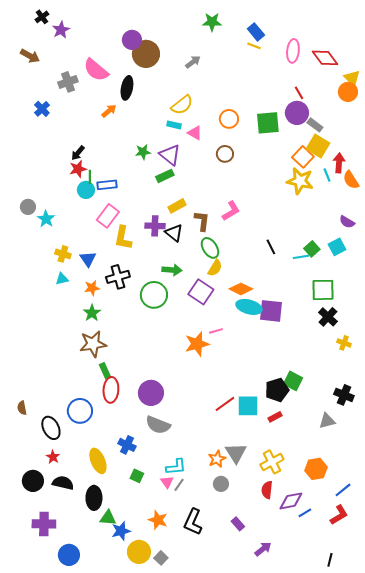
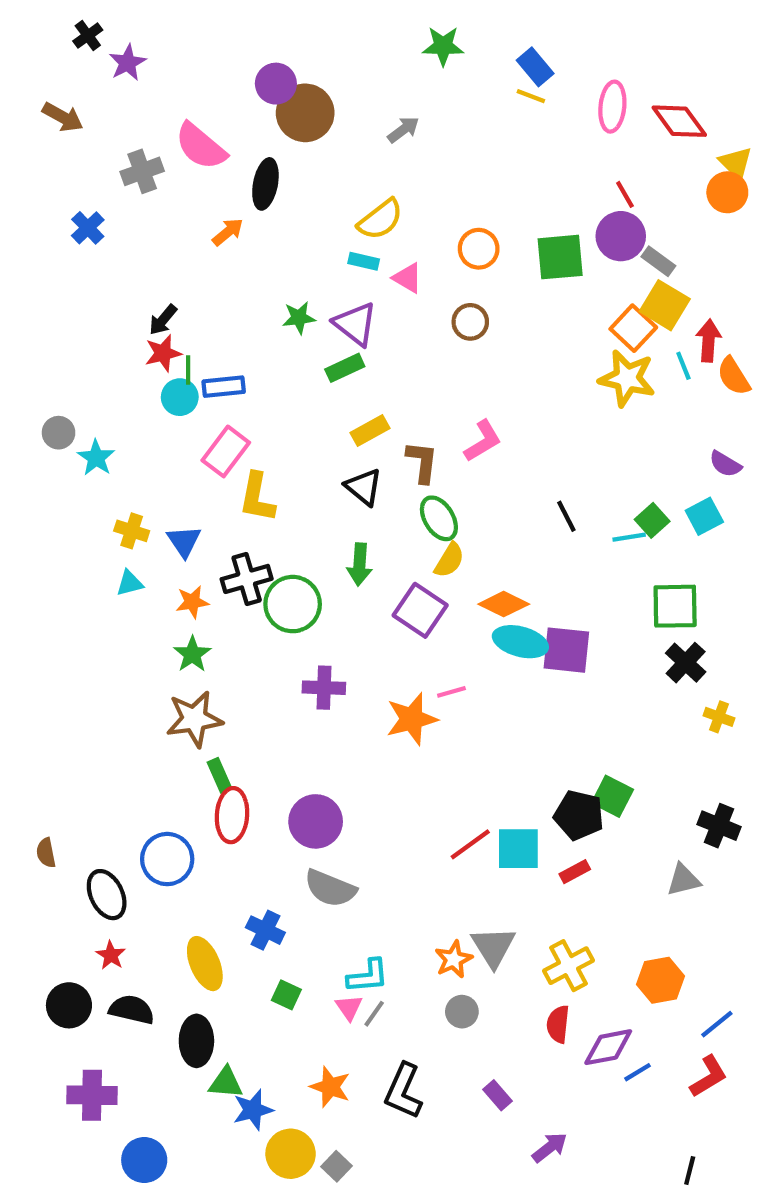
purple cross: (155, 226) -> (324, 688), moved
green arrow: (172, 270) -> (359, 564), turned 90
green circle: (154, 295) -> (293, 604), moved
black pentagon: (277, 390) -> (579, 815), turned 30

